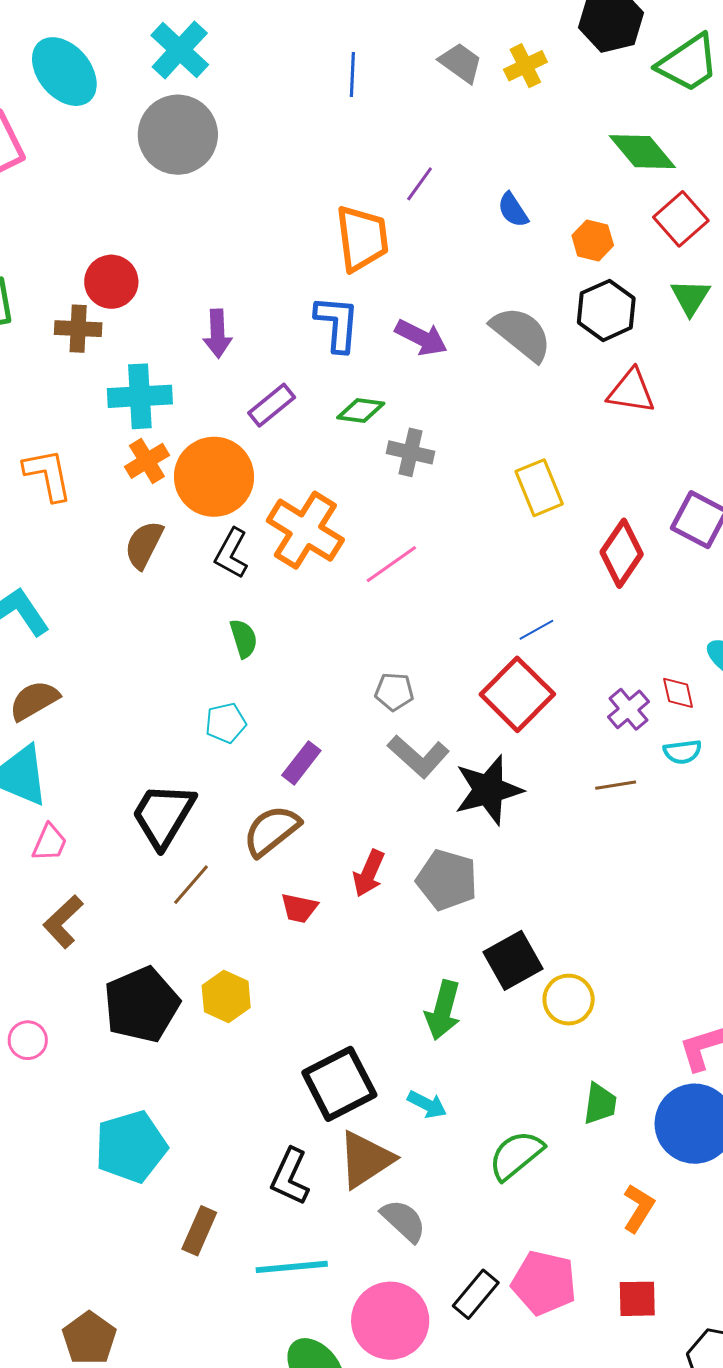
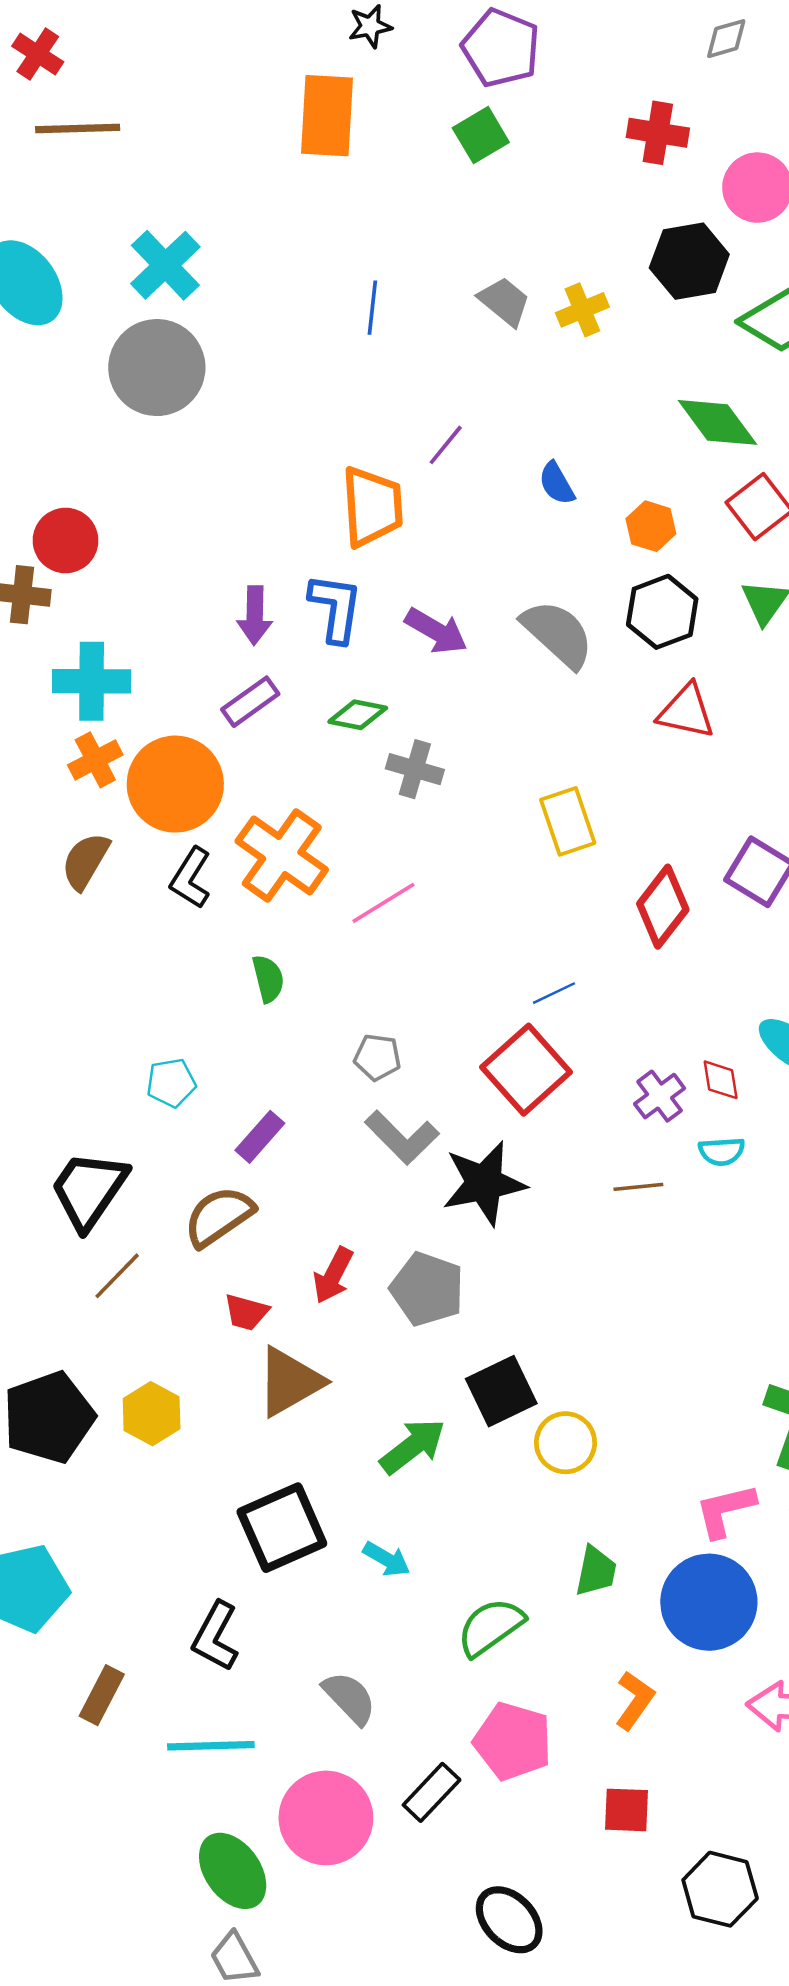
purple arrow: (218, 334) -> (255, 615), moved
green semicircle: (244, 639) -> (268, 979), moved
green arrow: (443, 1010) -> (413, 1446), turned -146
brown triangle: (366, 1159) -> (290, 1382), moved
pink pentagon: (544, 1283) -> (513, 1741), moved

